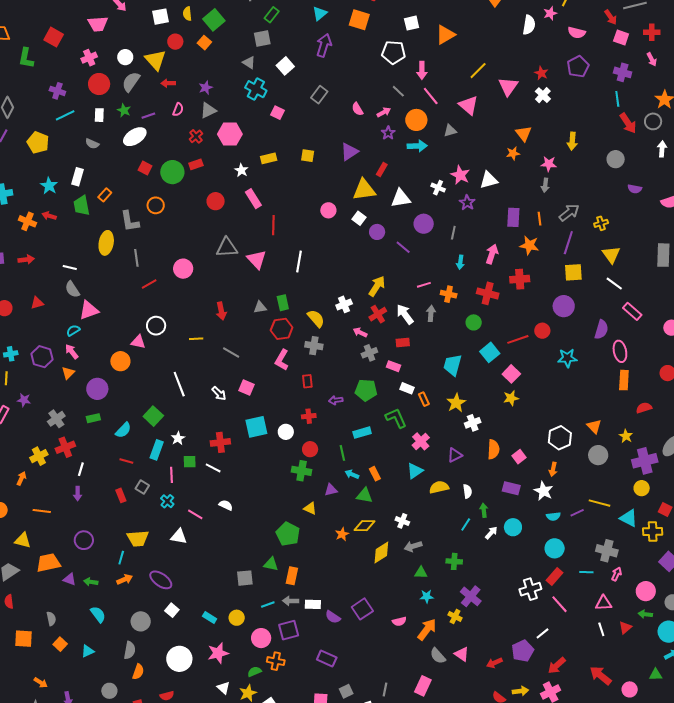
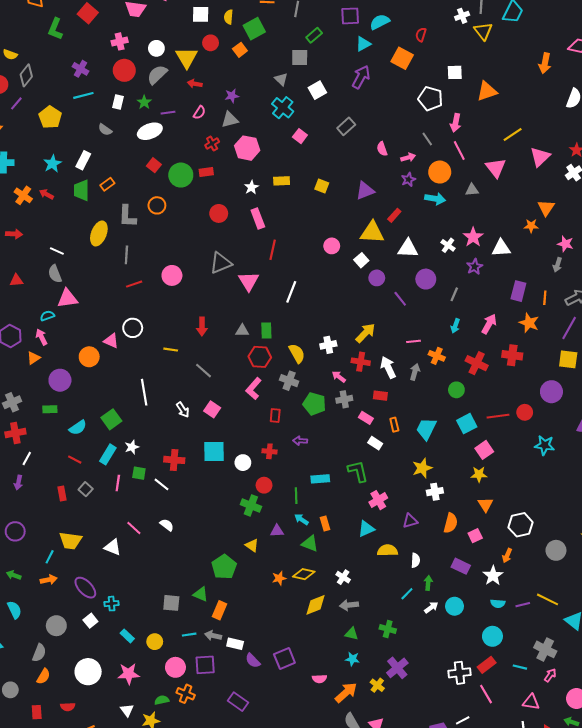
gray triangle: (227, 247) -> (221, 263), turned -30
red cross: (378, 314) -> (361, 362), turned 30
green pentagon: (366, 390) -> (314, 404), moved
orange rectangle: (424, 399) -> (394, 425), moved
orange triangle: (594, 426) -> (486, 505), moved
cyan cross: (167, 501) -> (112, 604), moved, turned 32

